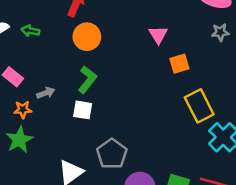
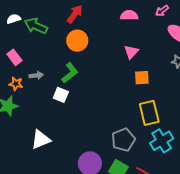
green arrow: (30, 31) -> (36, 26), size x1.6
gray pentagon: (112, 154) -> (123, 140), moved

